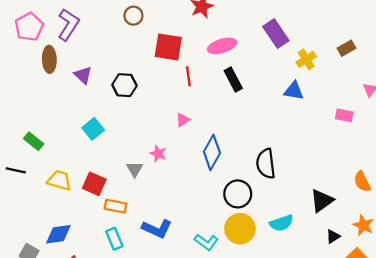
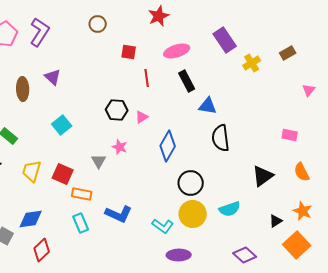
red square: (168, 47) -> (129, 52), size x0.6
brown ellipse: (49, 59) -> (23, 89), moved
black hexagon: (124, 85) -> (117, 110), moved
blue triangle: (294, 91) -> (208, 106), moved
pink rectangle: (344, 115) -> (290, 135), moved
black semicircle: (266, 164) -> (221, 138), moved
yellow trapezoid: (59, 180) -> (32, 171), turned -90
black triangle: (322, 201) -> (263, 176), moved

